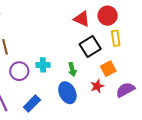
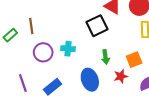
black square: (90, 46) -> (97, 26), moved
green arrow: (72, 69) -> (105, 57), moved

